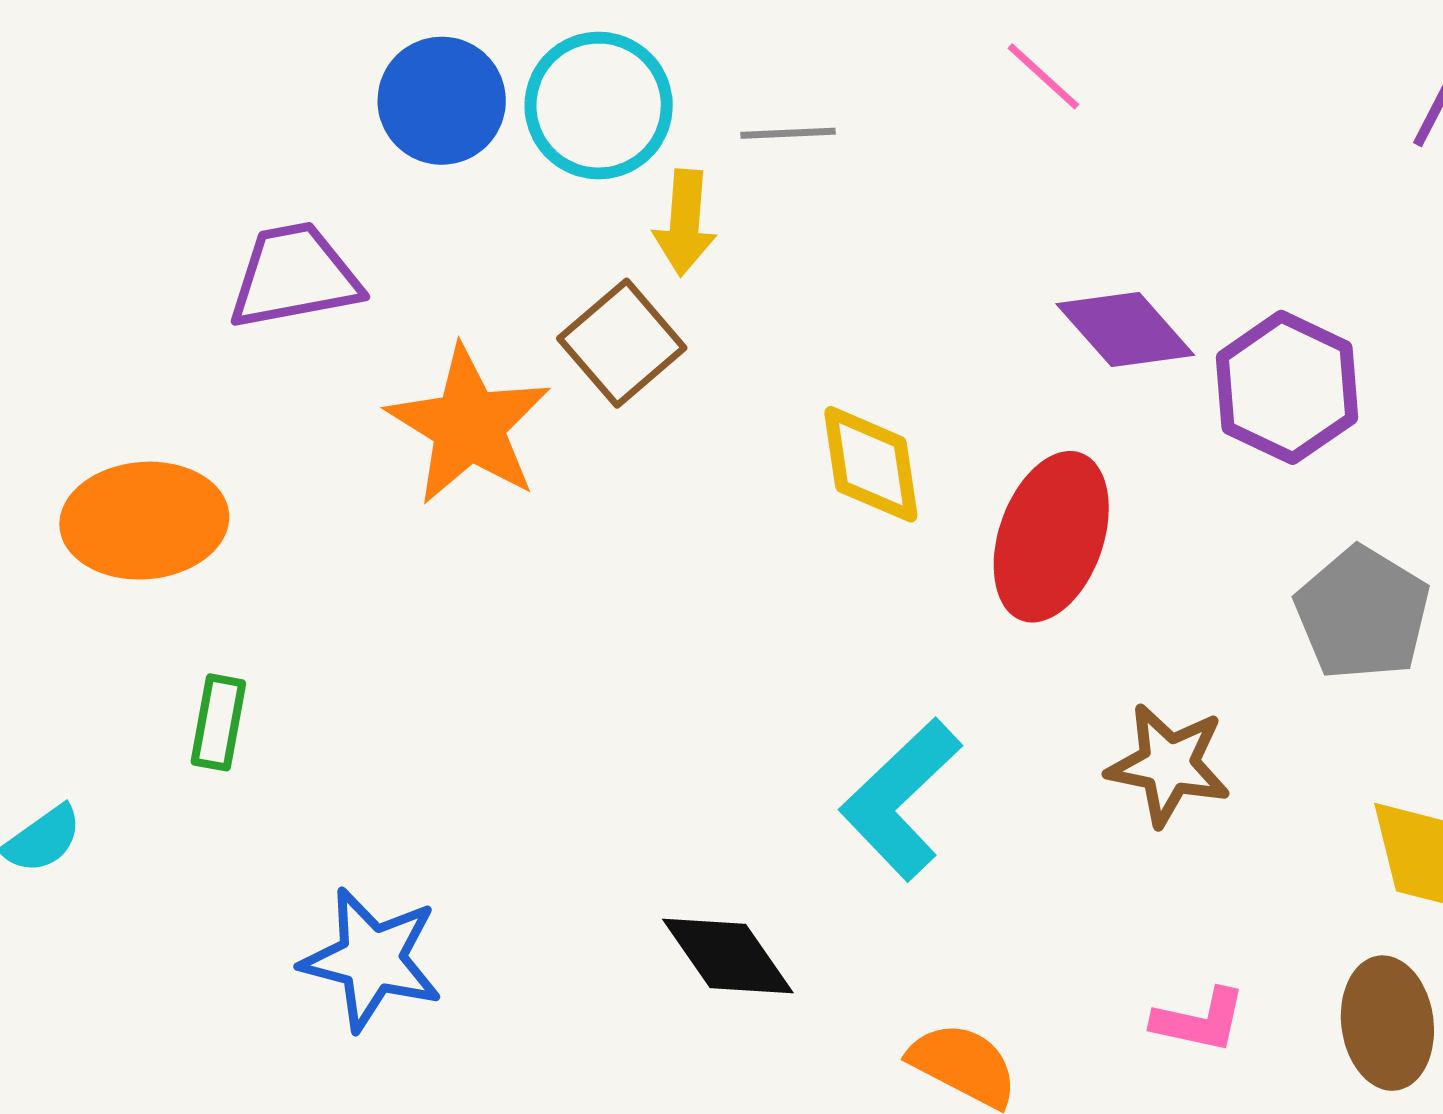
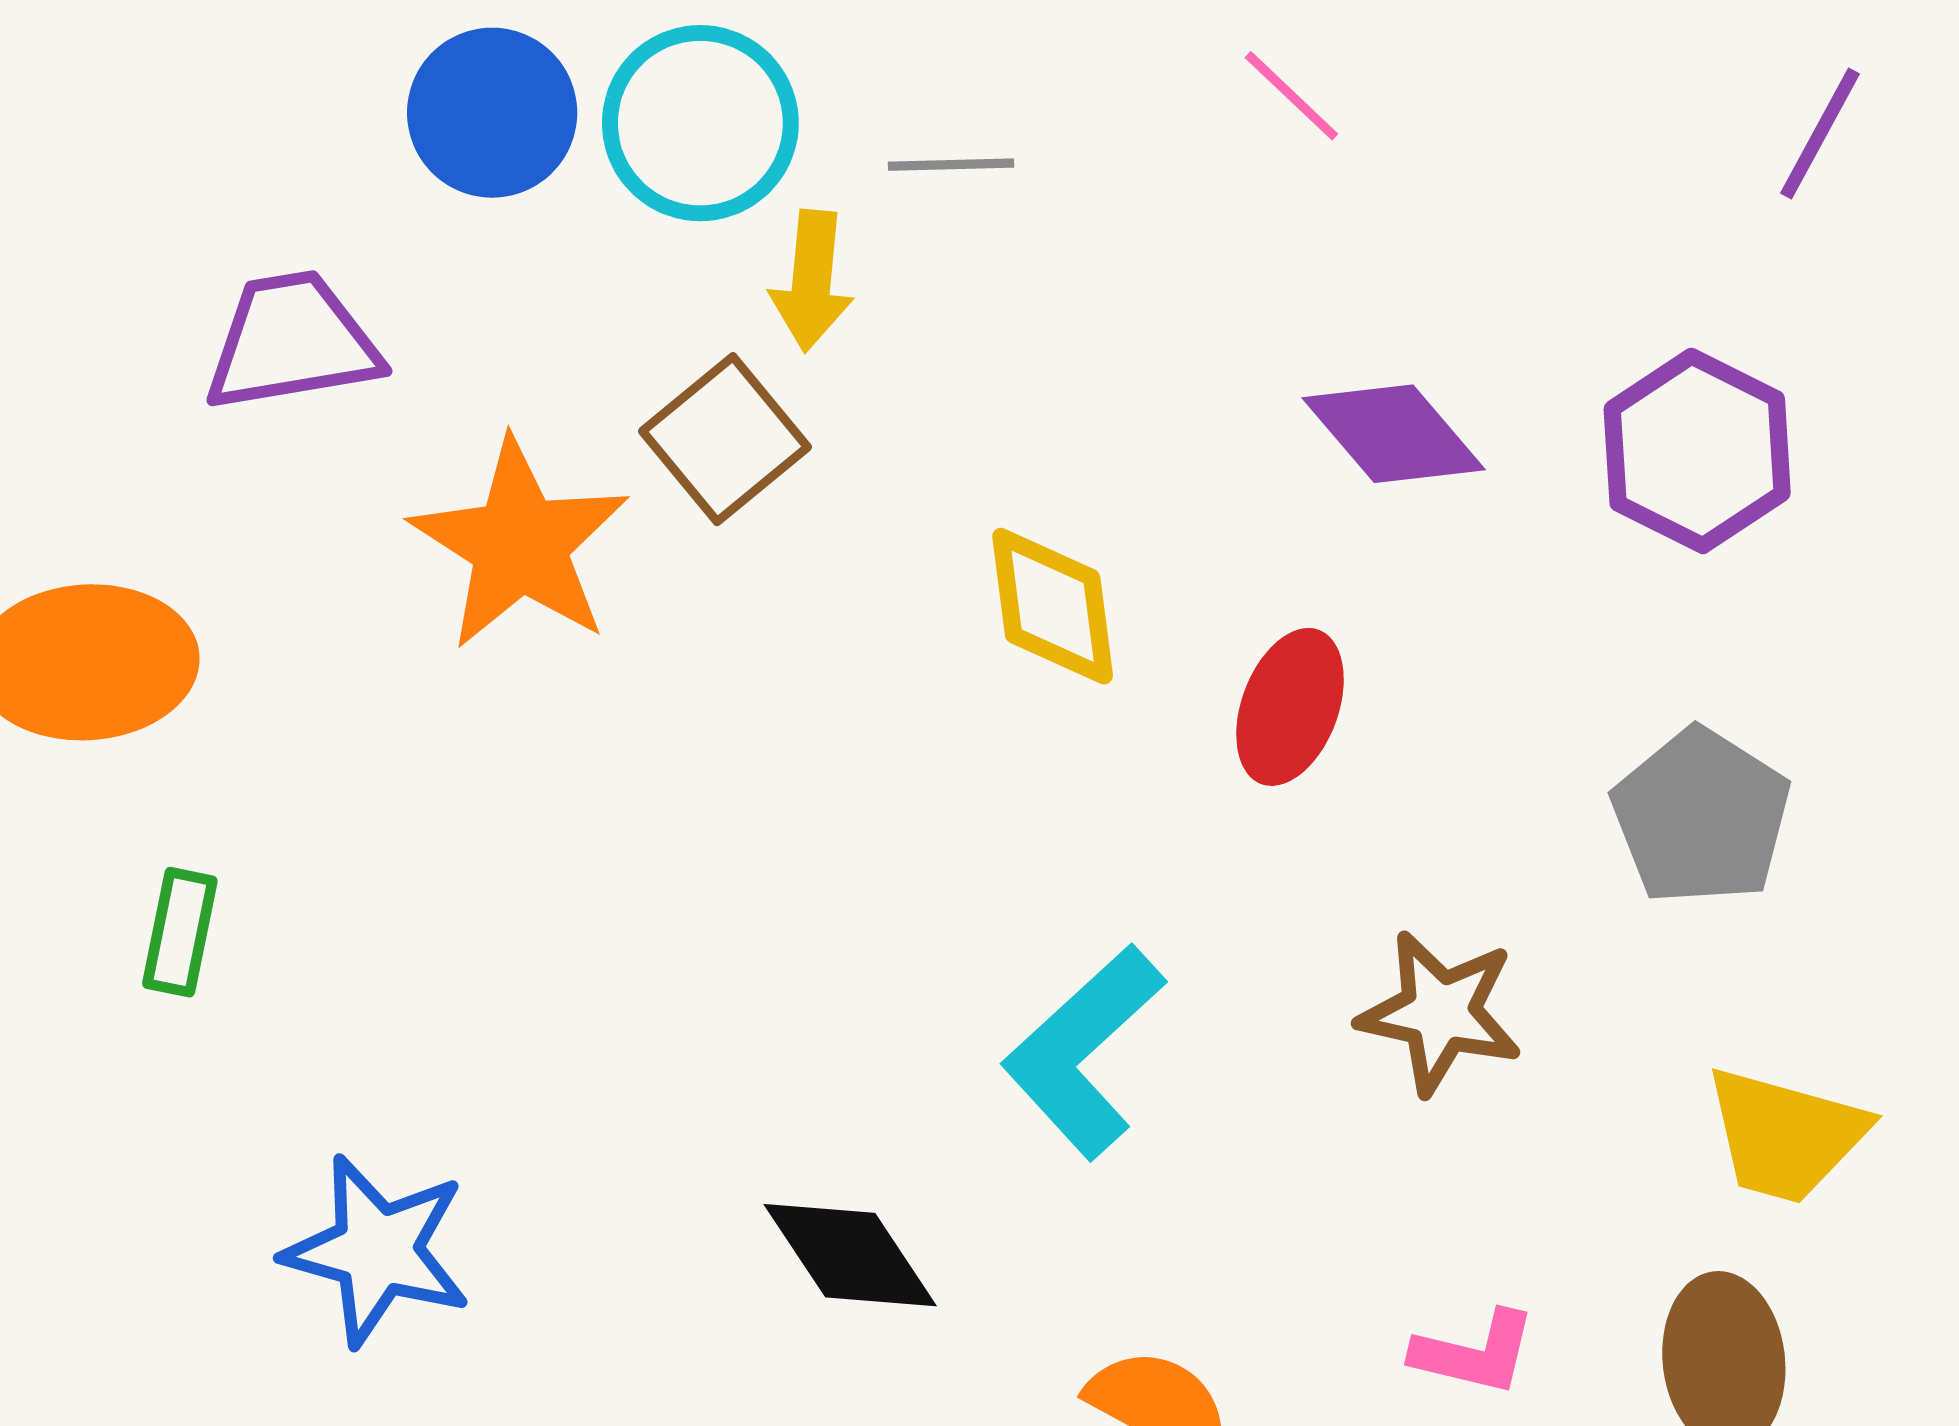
purple hexagon: (1287, 387) -> (1697, 451), moved
red ellipse: (1051, 537) -> (1290, 707), size x0.7

